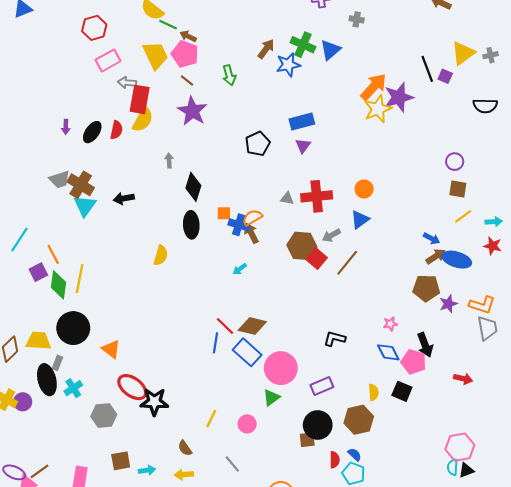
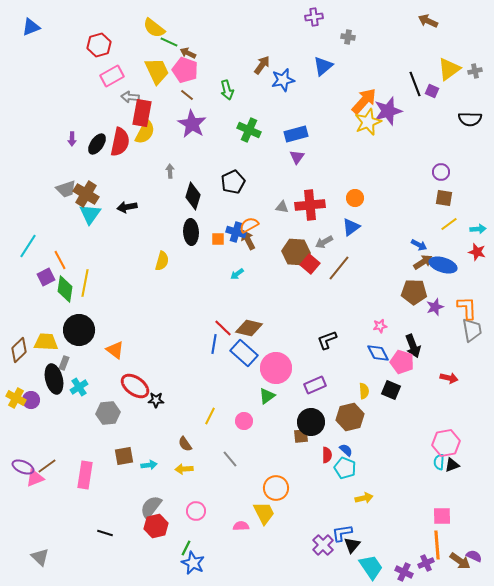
green cross: (303, 45) -> (249, 130), moved
red semicircle: (116, 130) -> (120, 142), size x1.6
black pentagon: (258, 144) -> (233, 182), moved
orange square: (224, 213) -> (218, 239), moved
orange L-shape: (482, 305) -> (467, 308), turned -110
black L-shape: (335, 339) -> (327, 340), turned -35
black star: (154, 402) -> (156, 400), size x0.6

